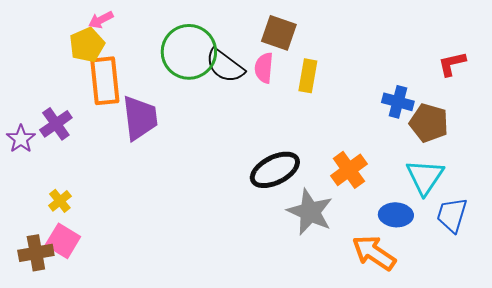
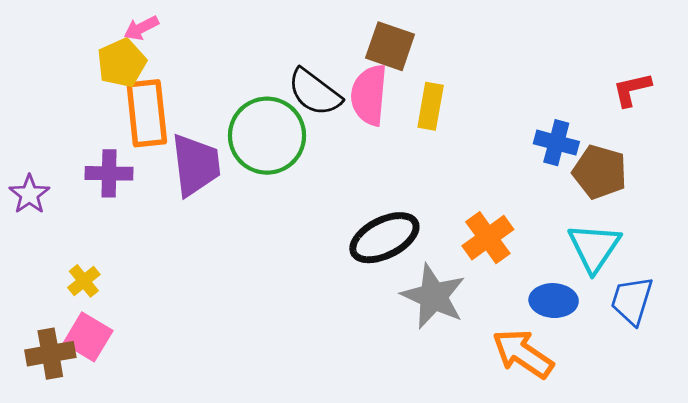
green circle: (189, 52) -> (267, 136), moved
pink semicircle: (264, 68) -> (369, 95), size x1.4
purple cross: (56, 124) -> (109, 173), moved, turned 36

